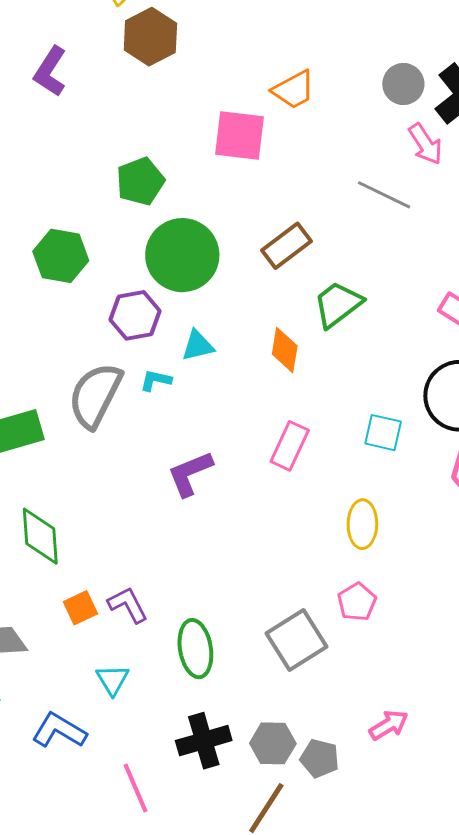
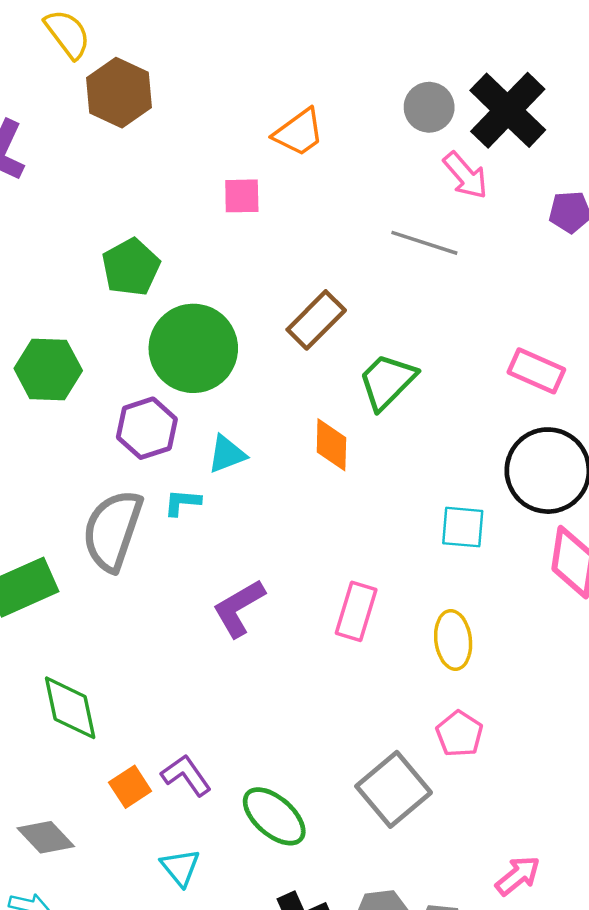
pink square: (240, 135) -> (242, 196), size x0.6
pink rectangle: (290, 446) -> (356, 611), moved
green ellipse: (195, 649) -> (274, 816), turned -32

